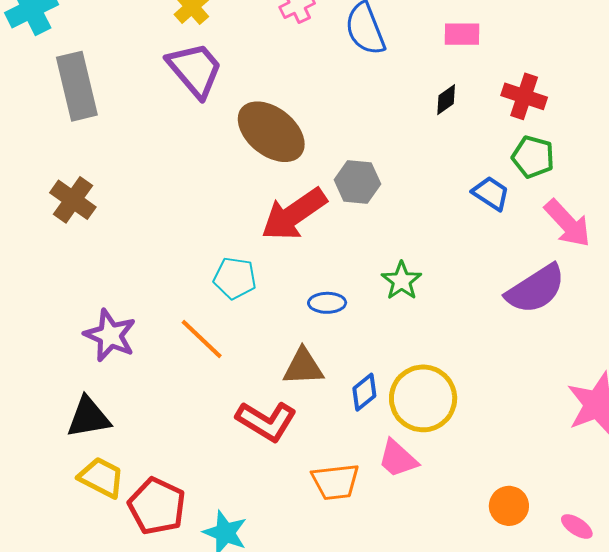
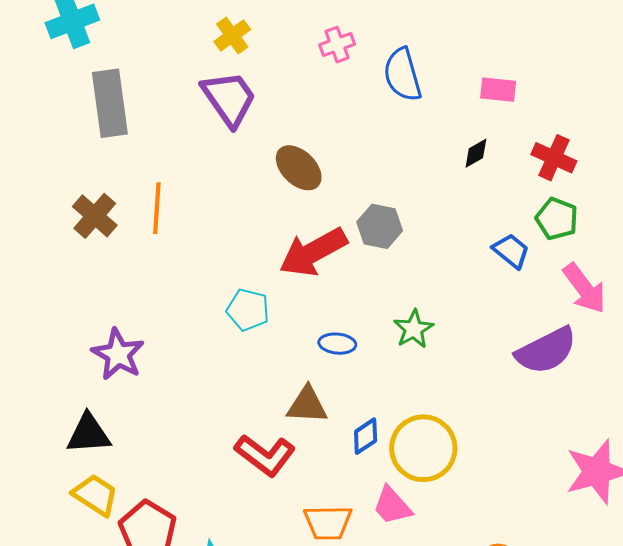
brown ellipse: (271, 132) -> (299, 168), size x0.7
orange line: (202, 339) -> (157, 208), moved, turned 45

